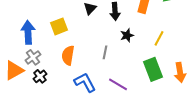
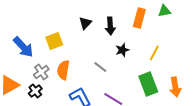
blue arrow: (28, 32) -> (23, 47), turned 140
gray line: (105, 52) -> (100, 67), turned -64
gray cross: (33, 57) -> (41, 72), moved

